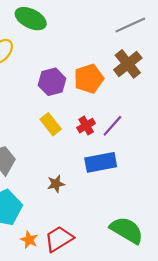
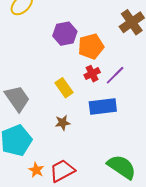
orange pentagon: (89, 79) -> (91, 46), moved
yellow rectangle: (51, 124) -> (64, 88), moved

